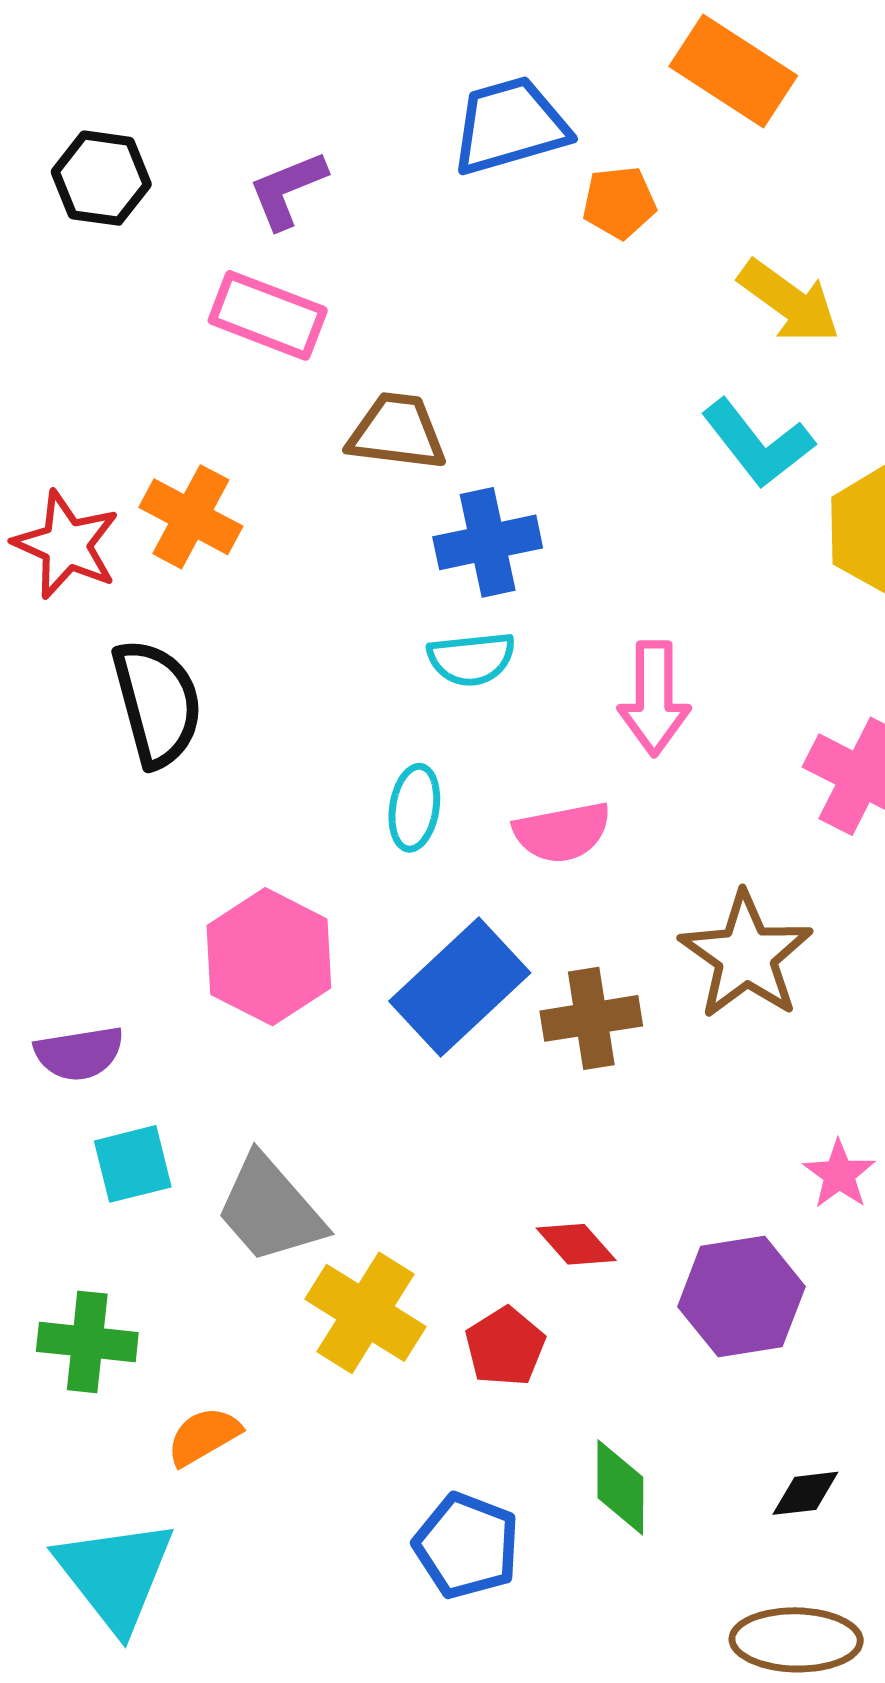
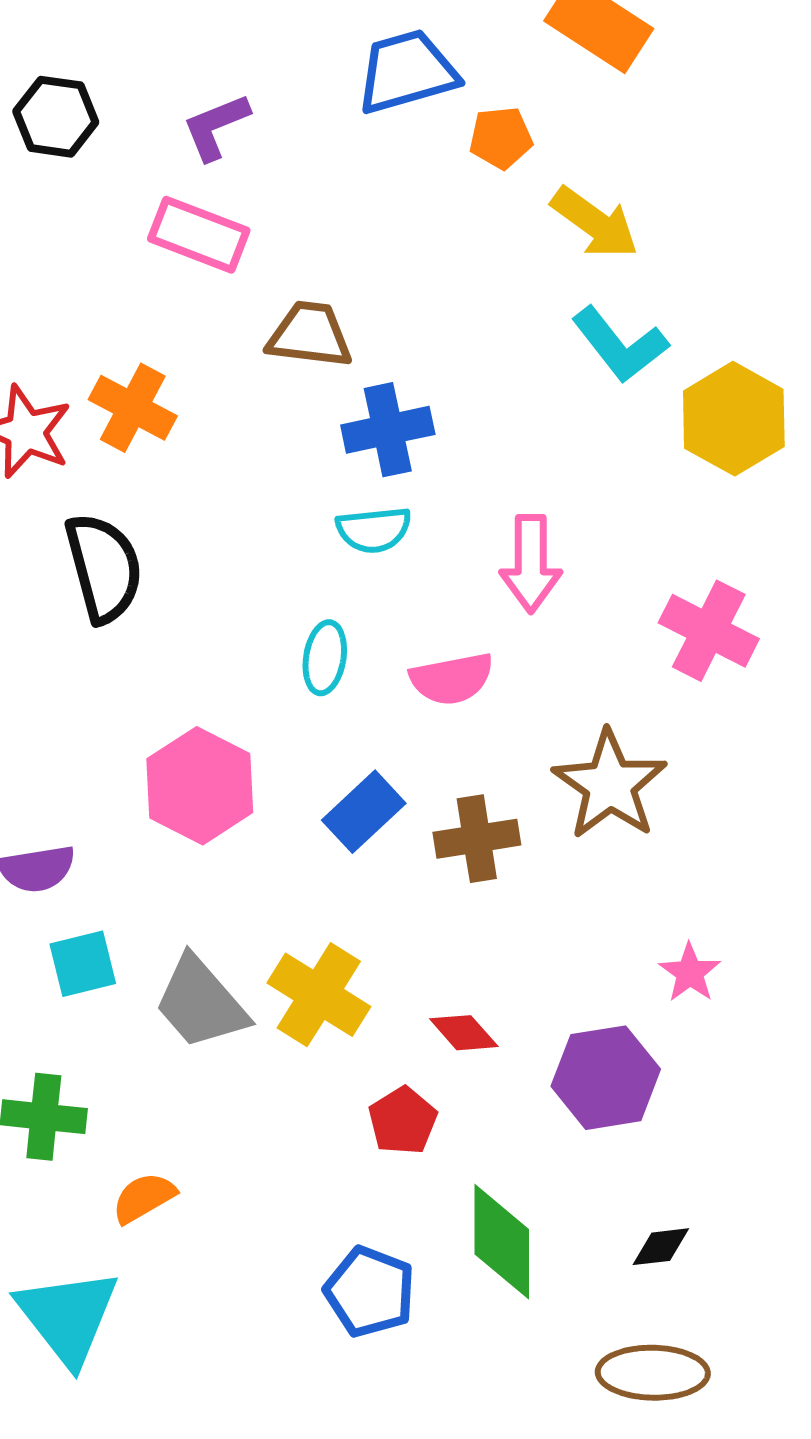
yellow arrow: (789, 301) -> (595, 223), moved
blue rectangle: (460, 987) -> (364, 812), size x0.7
yellow cross: (365, 1313) -> (319, 995), moved
green diamond: (620, 1487) -> (502, 1242), size x1.4

